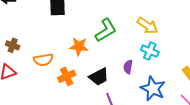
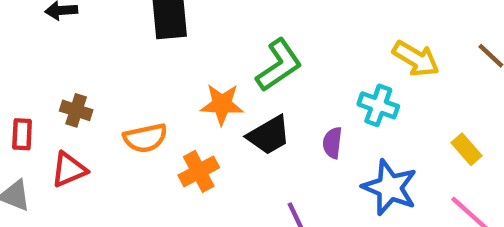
yellow arrow: (147, 26) -> (416, 59), moved
black trapezoid: (99, 77) -> (269, 135), moved

